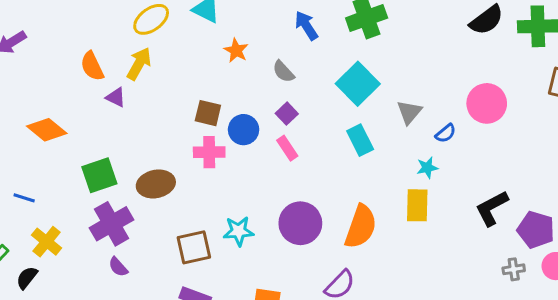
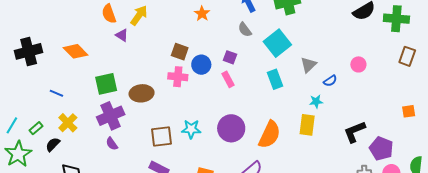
gray semicircle: (283, 72) -> (245, 30), moved
pink circle: (487, 103) -> (358, 64), size x0.6
purple square: (287, 114) -> (230, 57), turned -32

